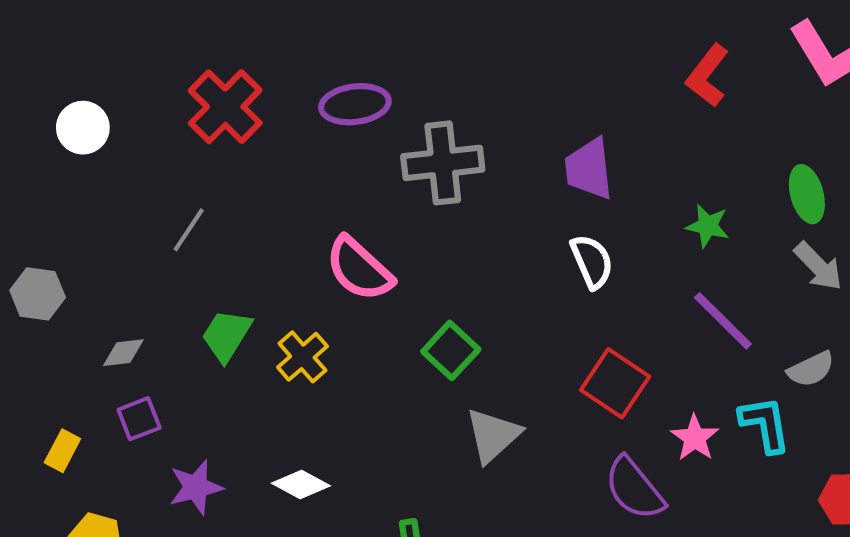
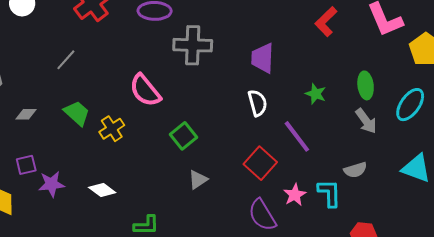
purple line: (723, 321) -> (297, 136), moved
green trapezoid: (227, 335) -> (77, 113), turned 92
purple square: (139, 419) -> (26, 165), moved
gray triangle: (493, 435) -> (198, 180), size x0.7

